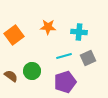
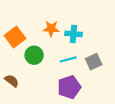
cyan cross: (79, 32) -> (73, 34), moved
green circle: (32, 71) -> (34, 55), moved

